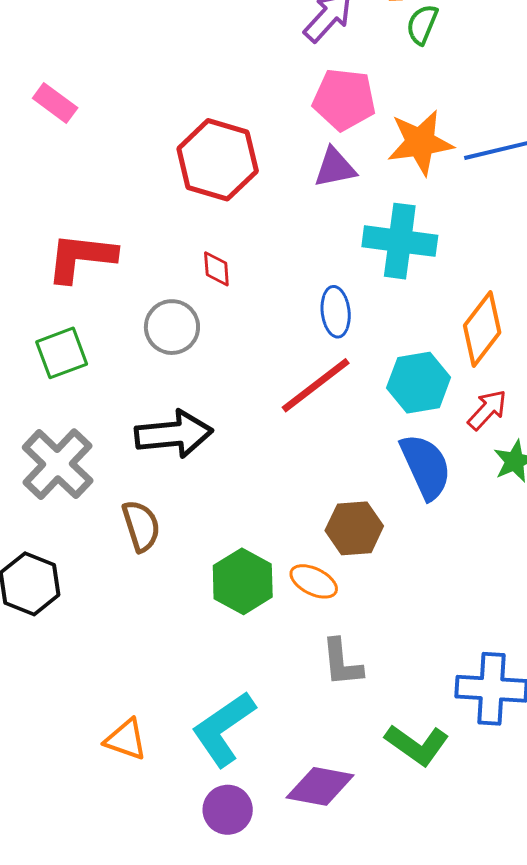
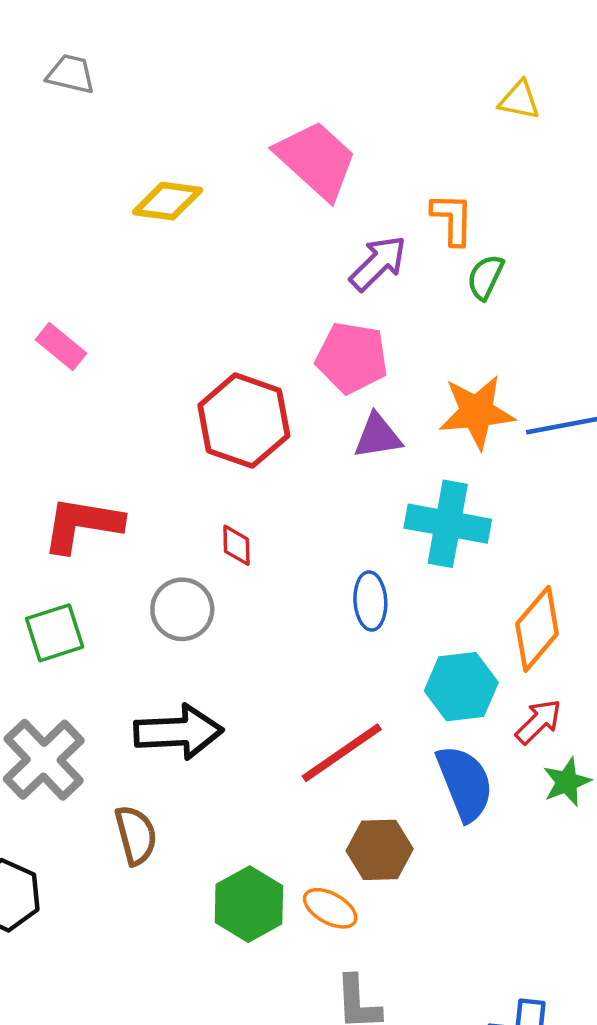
pink pentagon: (344, 99) -> (352, 358), moved
red line: (316, 385) -> (342, 753), moved

